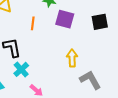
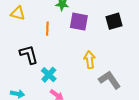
cyan cross: (21, 69) -> (49, 75), moved

